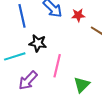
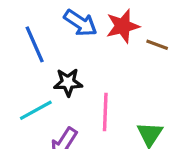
red star: (78, 15) -> (123, 26), size x1.5

